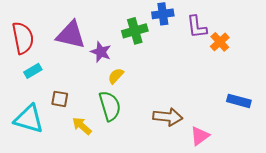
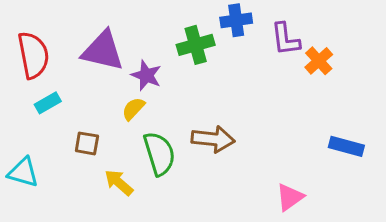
yellow semicircle: (116, 76) -> (133, 109), moved
brown arrow: (168, 117) -> (213, 139), moved
cyan triangle: (29, 119) -> (23, 172), moved, size x0.7

